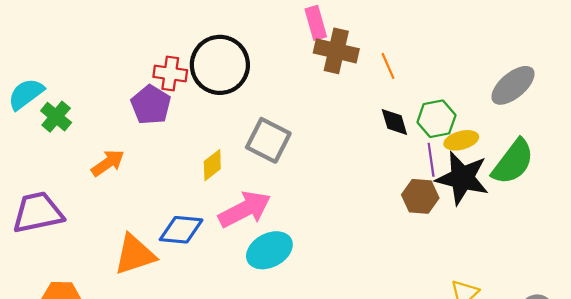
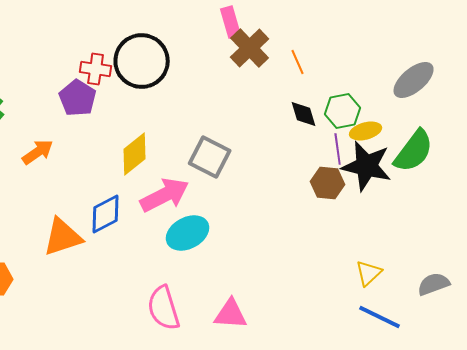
brown cross: (336, 51) -> (250, 48), turned 33
gray square: (268, 140) -> (210, 157), moved
yellow diamond: (212, 165) -> (135, 154), size x1.4
blue diamond: (181, 230) -> (106, 214), turned -33

